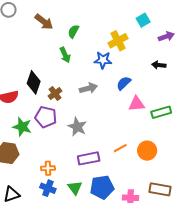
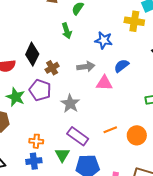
yellow cross: (118, 41) -> (134, 21), moved, turned 30
pink triangle: (137, 104) -> (104, 83), moved
purple rectangle: (89, 158) -> (78, 136), turned 40
blue cross: (48, 188) -> (34, 161), turned -35
green triangle: (75, 188) -> (62, 155), moved

